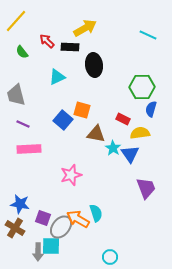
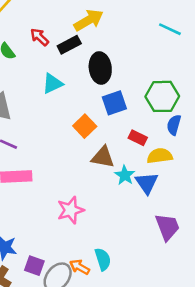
black rectangle: (70, 47) -> (69, 45), turned -30
orange square: (82, 110) -> (85, 126), turned 30
blue square: (63, 120) -> (114, 103), moved, turned 30
orange arrow: (78, 219) -> (80, 267), size x0.7

